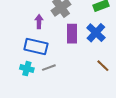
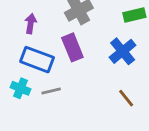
purple arrow: (39, 22) -> (31, 24), moved
purple rectangle: (72, 34) -> (72, 47), moved, turned -30

